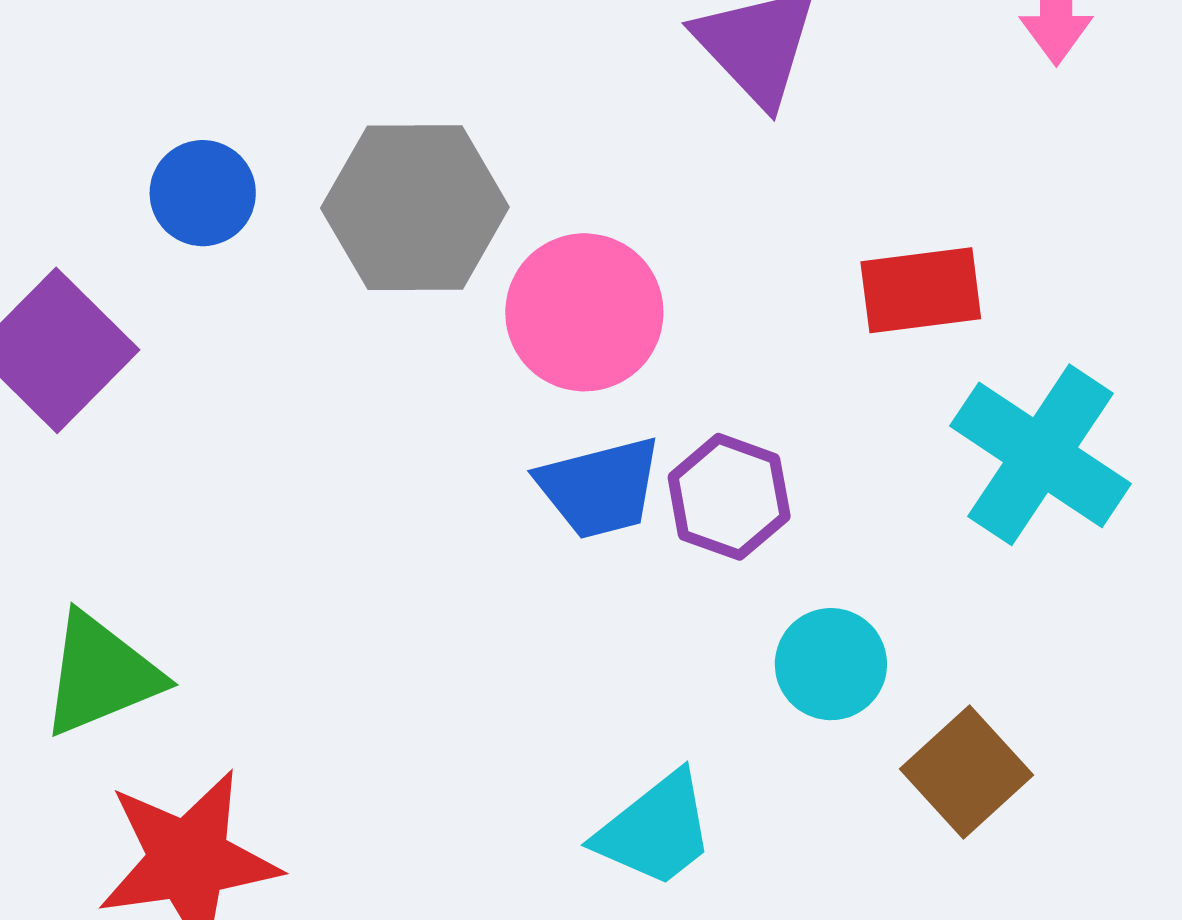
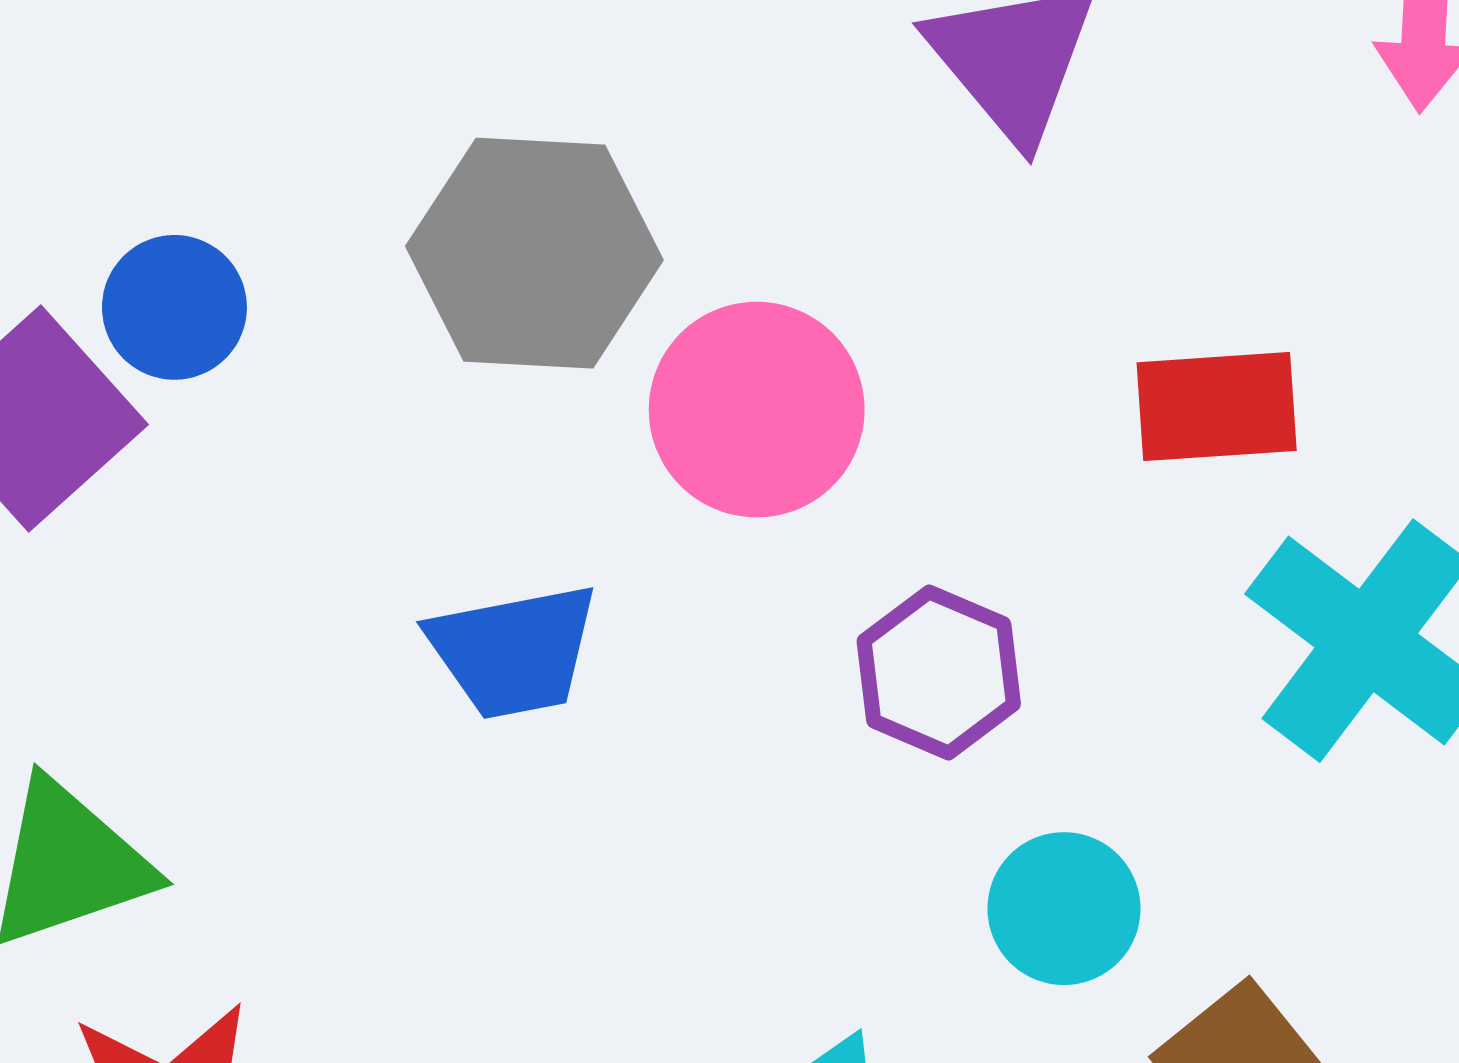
blue circle: (203, 193) -> (174, 307), moved
blue trapezoid: (600, 488) -> (513, 651), moved

